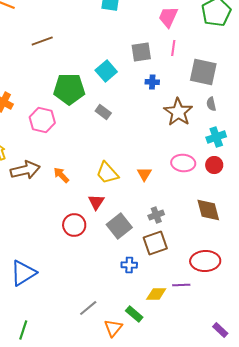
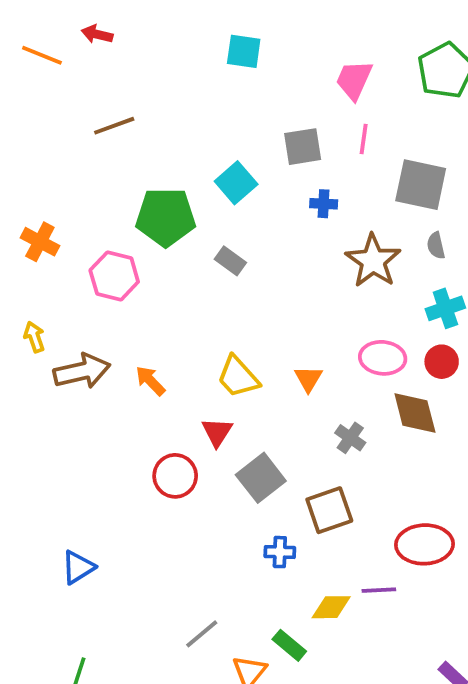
brown diamond: (208, 210) -> (415, 413), moved
gray cross: (156, 215) -> (350, 438), moved, turned -35
blue triangle: (23, 273) -> (78, 567), size x0.7

